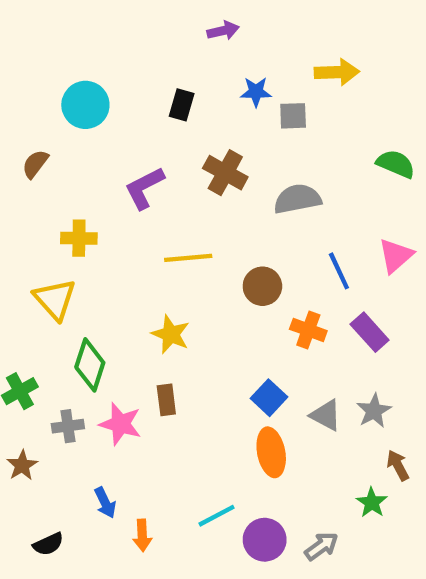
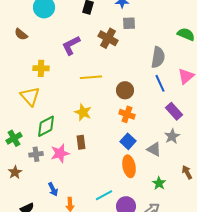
gray square: (293, 116) -> (129, 23), moved
brown semicircle: (35, 164) -> (21, 34), turned -88
gray semicircle: (297, 199) -> (158, 57), moved, turned 110
orange cross: (308, 330) -> (127, 114), moved
green diamond: (90, 365) -> (46, 126), turned 45
gray star: (374, 411) -> (172, 136), moved
pink star: (120, 424) -> (60, 153), turned -30
green star: (372, 503) -> (159, 183), moved

